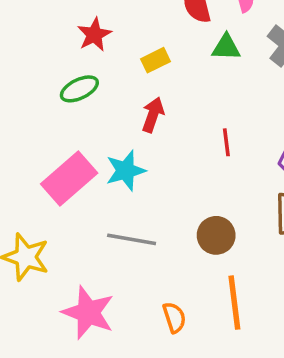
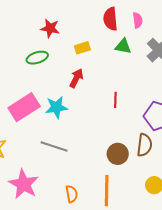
red star: (94, 35) -> (50, 28), turned 30
brown circle: (216, 235) -> (118, 154), moved

